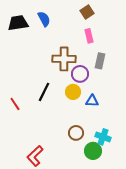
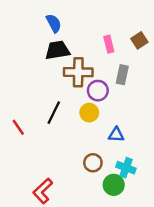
brown square: (87, 12) -> (139, 40), moved
black trapezoid: (18, 23) -> (57, 50), moved
blue triangle: (92, 101) -> (116, 135), moved

